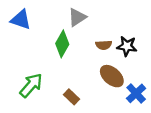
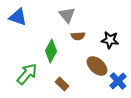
gray triangle: (77, 17) -> (67, 15), turned -36
green diamond: (62, 44) -> (51, 51), moved
brown semicircle: (104, 45) -> (78, 36), moved

